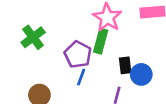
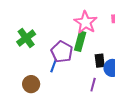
blue line: (81, 77) -> (54, 66), moved

